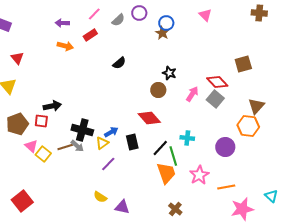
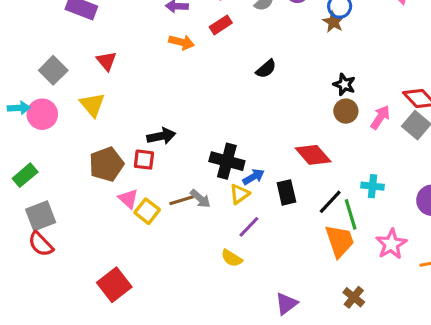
brown circle: (158, 90) -> (346, 111), moved
black cross: (82, 130) -> (227, 161), moved
yellow semicircle: (100, 197) -> (232, 258), moved
purple triangle: (122, 207) -> (286, 304), moved, turned -49

